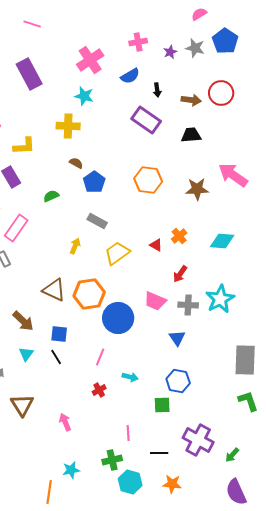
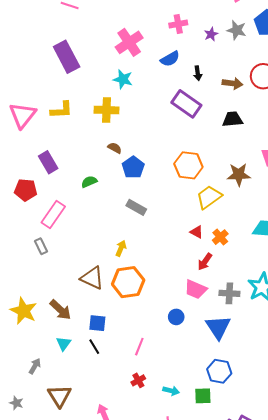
yellow L-shape: (24, 146) -> (61, 110), moved
orange cross: (179, 236) -> (220, 237), moved
yellow arrow: (75, 246) -> (121, 248), moved
yellow trapezoid: (117, 253) -> (209, 197), moved
red arrow: (180, 274) -> (205, 262), moved
blue circle: (118, 318) -> (176, 317), moved, size x0.5
blue triangle: (177, 338) -> (218, 327), size x1.5
cyan arrow: (130, 377) -> (171, 391), moved

